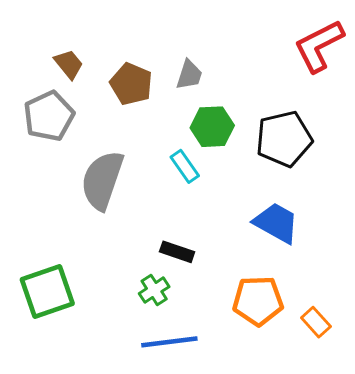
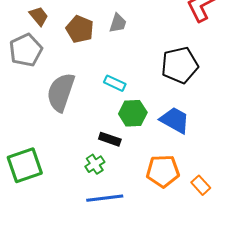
green hexagon: (212, 127) -> (133, 113), moved
cyan rectangle: (185, 166) -> (115, 83), turned -30

